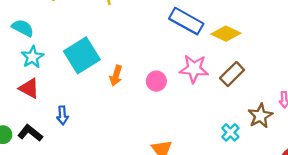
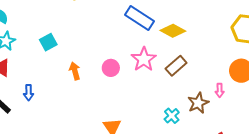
cyan square: (82, 55) -> (48, 42), size x0.6
pink star: (194, 69) -> (144, 59), turned 30
orange arrow: (116, 76) -> (75, 71), moved, turned 144

